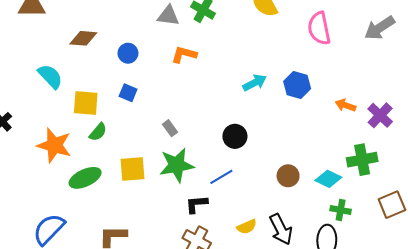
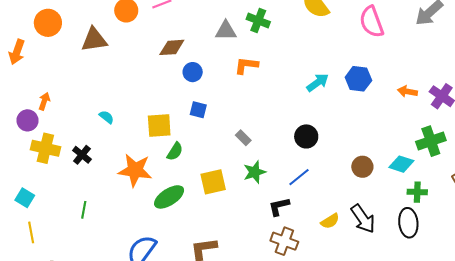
brown diamond: (83, 38) -> (172, 47), moved
cyan semicircle: (50, 76) -> (106, 117), moved, size x0.6
green star: (177, 165) -> (255, 172), size x0.7

